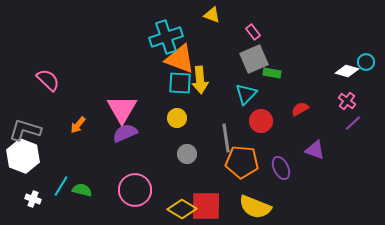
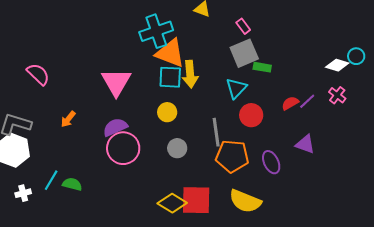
pink triangle: (122, 109) -> (116, 82), moved
purple line: (353, 123) -> (307, 101), moved
pink circle: (135, 190) -> (123, 148), moved
white cross: (33, 199) -> (23, 193), turned -35

